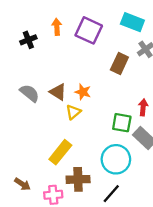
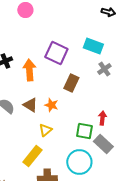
orange arrow: (57, 27) -> (29, 70), moved, size x1.5
brown rectangle: (119, 64) -> (71, 83), moved
yellow triangle: (73, 112) -> (45, 130), moved

